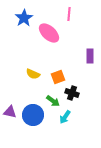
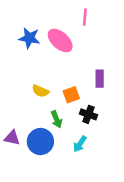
blue star: (24, 18) -> (29, 38), moved, turned -30
purple rectangle: (90, 56) -> (100, 79), moved
green arrow: (53, 101) -> (56, 119), moved, turned 32

